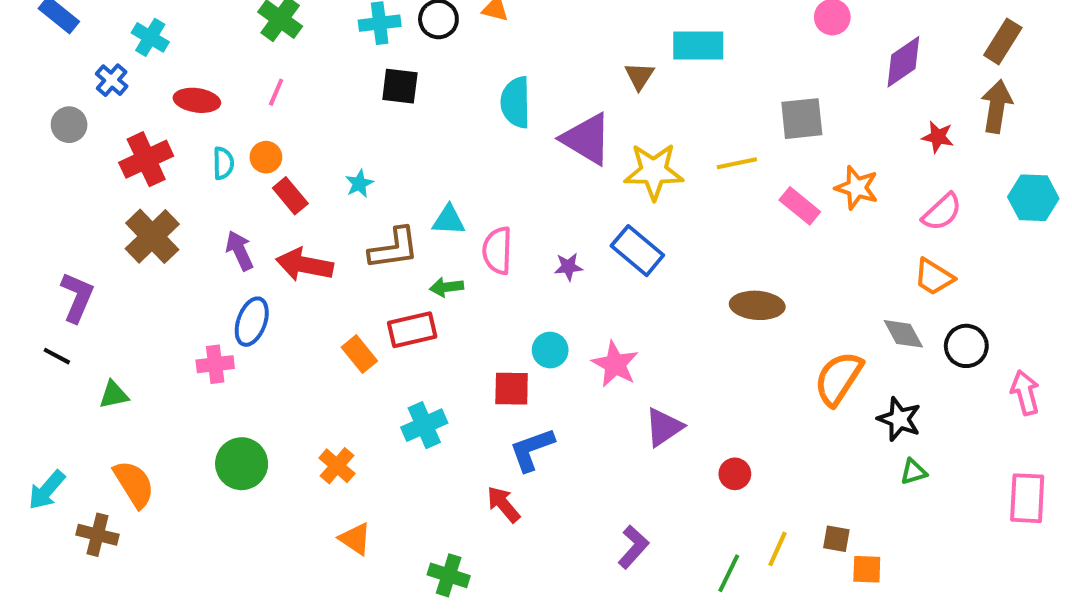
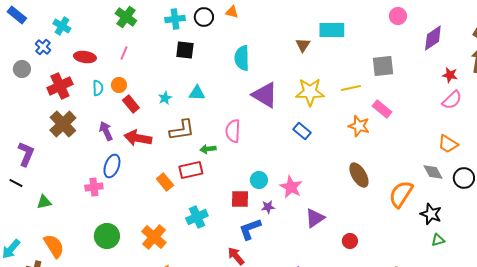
purple triangle: (587, 139) -> (265, 95), moved
orange star: (857, 188) -> (359, 126), moved
pink semicircle: (942, 212) -> (452, 100), moved
cyan triangle: (449, 220) -> (197, 93), moved
blue rectangle: (637, 251) -> (302, 131), size x0.7
purple star: (568, 267) -> (268, 207), moved
brown ellipse: (757, 305) -> (359, 175), moved, turned 55
orange cross: (337, 466) -> (154, 237), size x1.4

